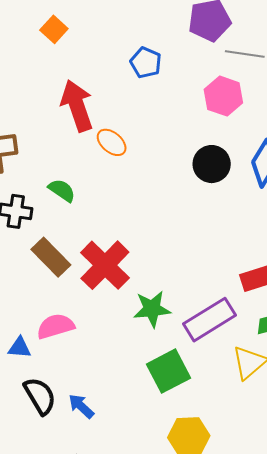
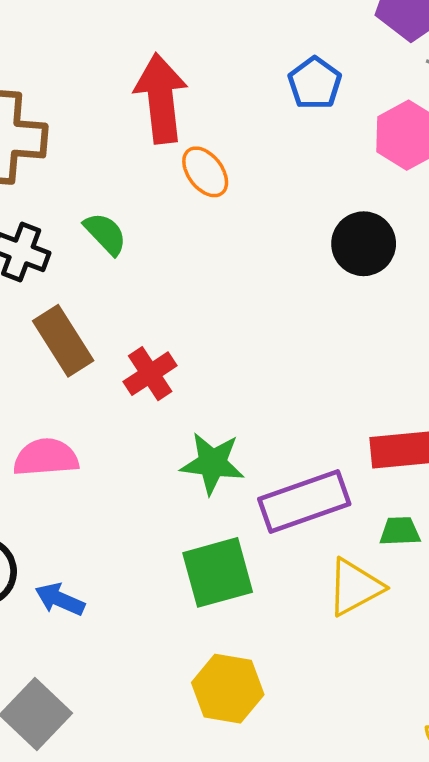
blue pentagon: (146, 63) -> (315, 83), moved
red cross: (105, 265) -> (150, 374), size x0.6
blue arrow: (81, 406) -> (60, 599), turned -32

